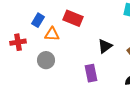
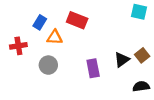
black triangle: (105, 46) -> (122, 60), moved
purple rectangle: (91, 73) -> (93, 68), moved

